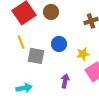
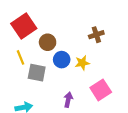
brown circle: (51, 12) -> (48, 42), moved
yellow star: (83, 54) -> (82, 63), moved

